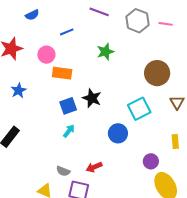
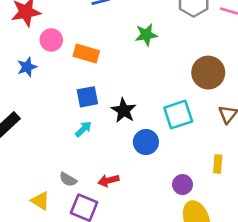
pink circle: (46, 55) -> (51, 40), moved
black star: (92, 98) -> (124, 110), moved

